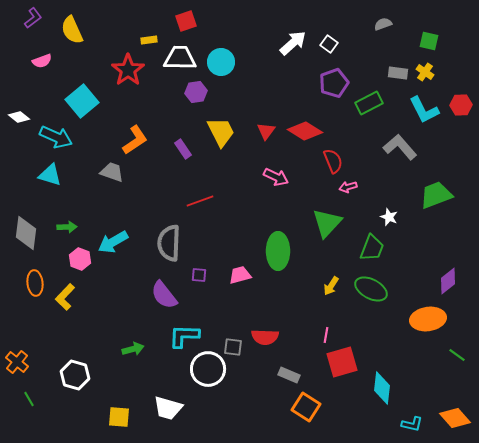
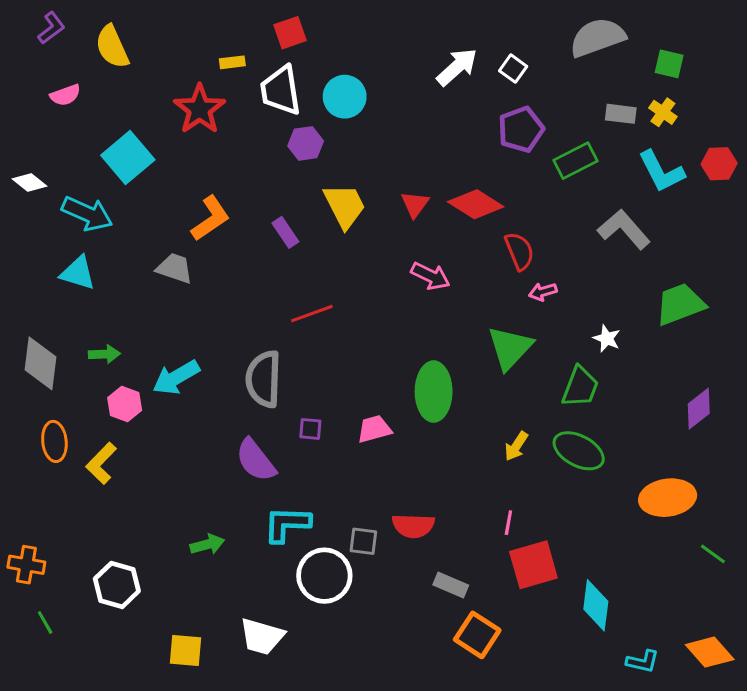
gray semicircle: (383, 24) -> (597, 37), size x2.0
white trapezoid: (180, 58) -> (281, 90), turned -100
purple diamond: (448, 281) -> (699, 409), moved
orange cross: (17, 362) -> (26, 565), turned -30

